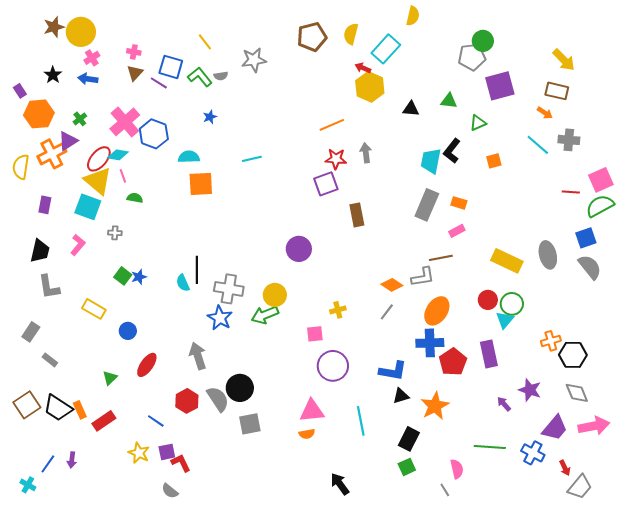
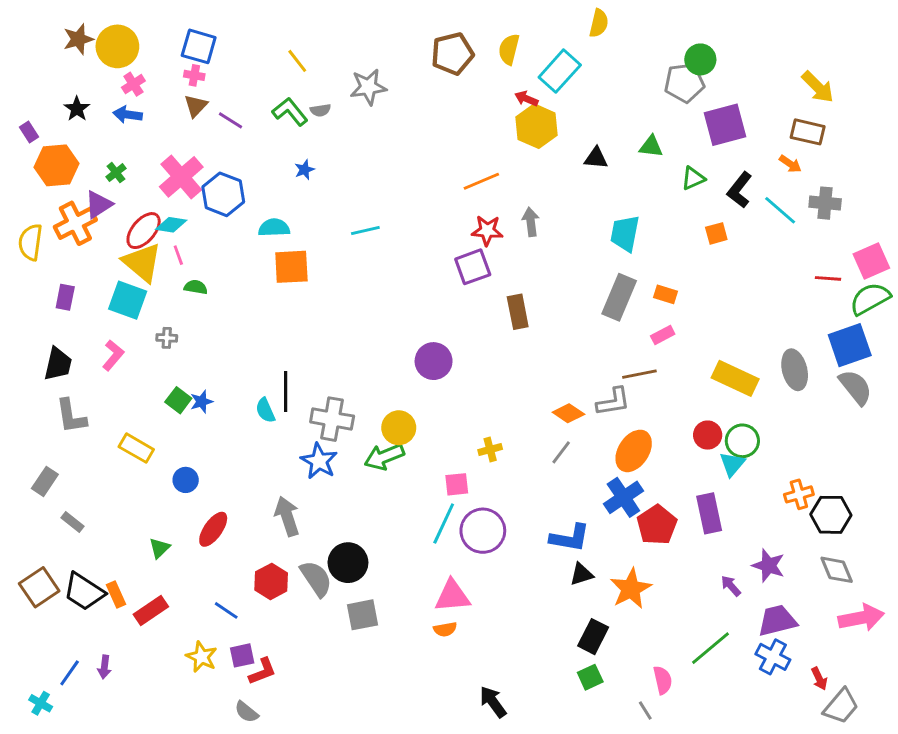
blue square: (171, 67) -> (199, 46), moved
black L-shape: (452, 151) -> (739, 190), moved
blue square: (586, 238) -> (850, 345), size x1.4
blue cross: (430, 343) -> (623, 497), turned -32
cyan line: (361, 421) -> (444, 523), moved, turned 36
purple trapezoid: (555, 428) -> (777, 621), moved, turned -144
green line: (490, 447) -> (710, 648), turned -44
red L-shape: (181, 463) -> (262, 671), turned 95

